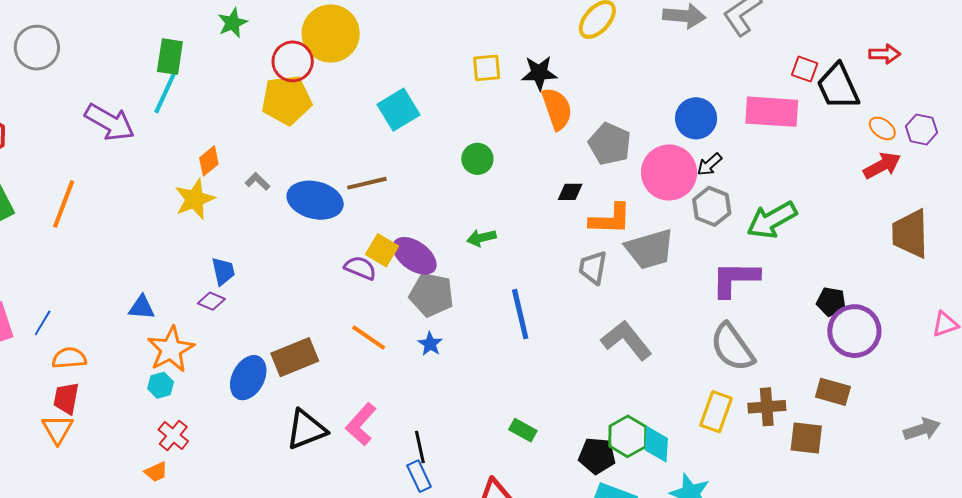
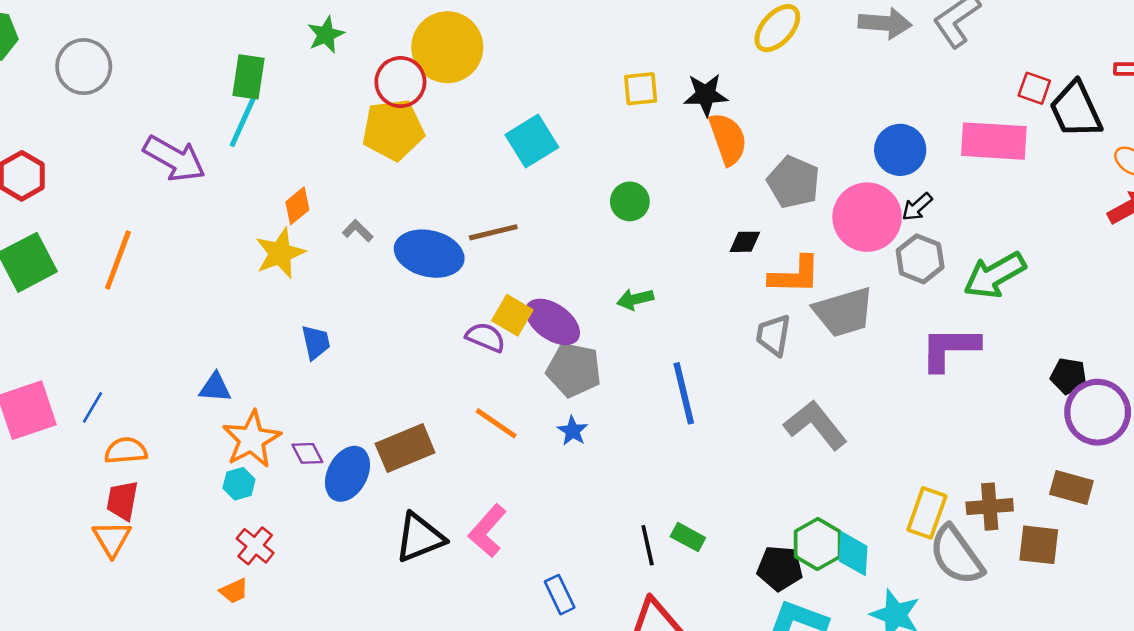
purple diamond: (211, 301) -> (307, 453), moved, turned 40
gray semicircle: (732, 347) -> (956, 555), moved
black line: (420, 447) -> (648, 545), moved

